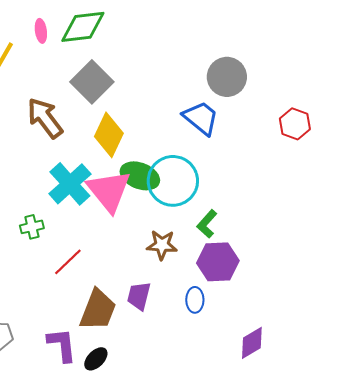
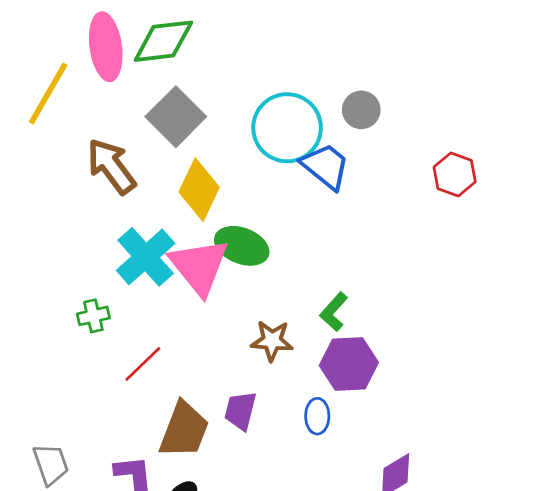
pink ellipse: (41, 31) -> (106, 47), size x2.0
gray circle: (227, 77) -> (361, 110), size x0.7
cyan circle: (173, 181) -> (287, 128), moved

